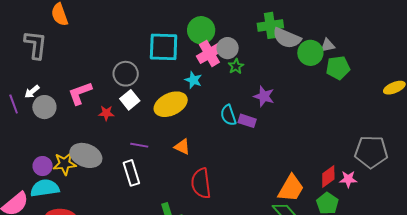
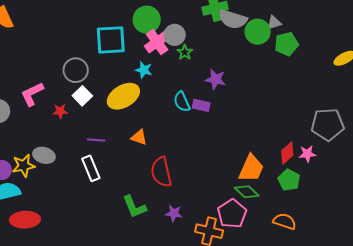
gray ellipse: (86, 155) -> (44, 155), size x0.7

